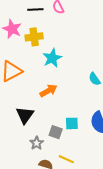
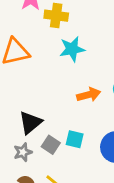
orange arrow: (48, 91) -> (89, 95), moved
black triangle: (25, 115) -> (30, 123), moved

